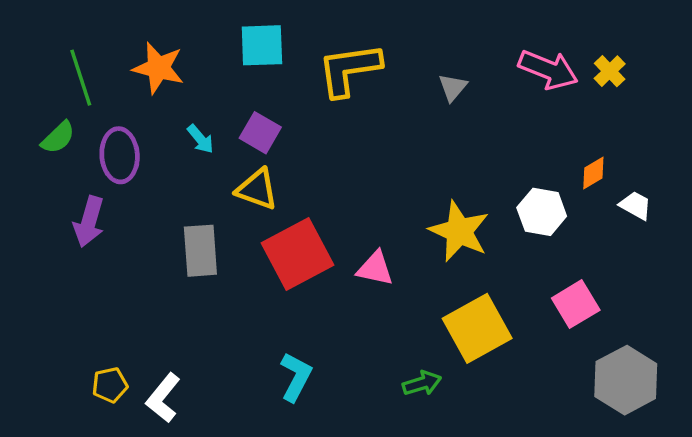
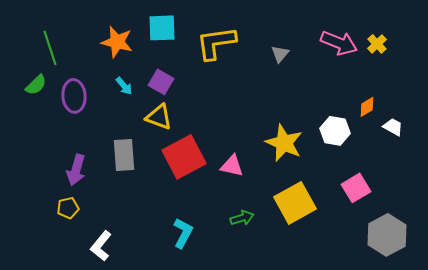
orange star: (158, 68) -> (117, 42), moved
purple arrow: (89, 222) -> (76, 170), moved
green arrow: (422, 383) -> (242, 218), moved
yellow pentagon: (110, 385) -> (68, 208), moved

